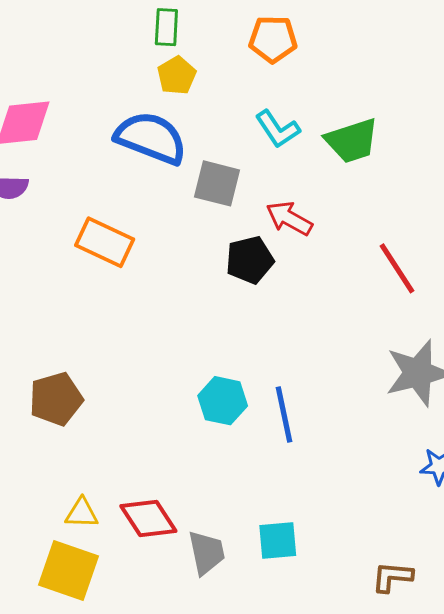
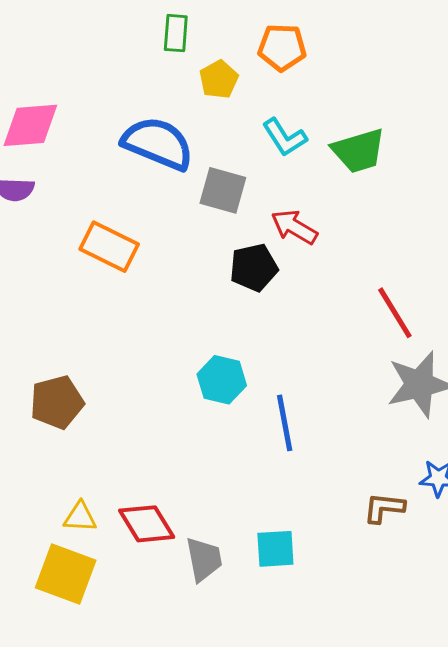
yellow pentagon: (177, 75) -> (219, 79), moved
red line: (397, 268) -> (395, 313), moved
cyan hexagon: (223, 401) -> (222, 380), moved
brown L-shape: (392, 577) -> (384, 508), moved

